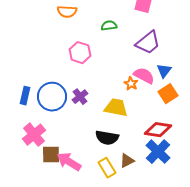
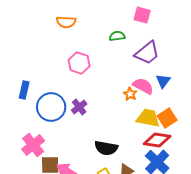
green semicircle: (109, 26) -> (117, 36), moved
orange square: (168, 94) -> (167, 118), moved
blue rectangle: (25, 96) -> (24, 90), moved
yellow trapezoid: (116, 108) -> (148, 118), moved

